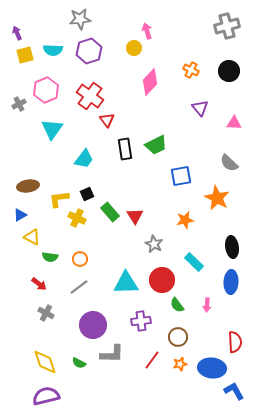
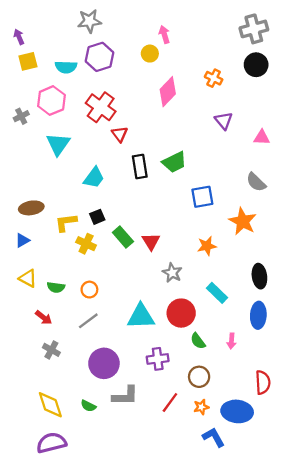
cyan semicircle: (53, 50) -> (66, 67), moved
black circle: (229, 71) -> (256, 65), moved
yellow triangle: (32, 237) -> (28, 278), moved
blue L-shape: (234, 391) -> (214, 437), moved

